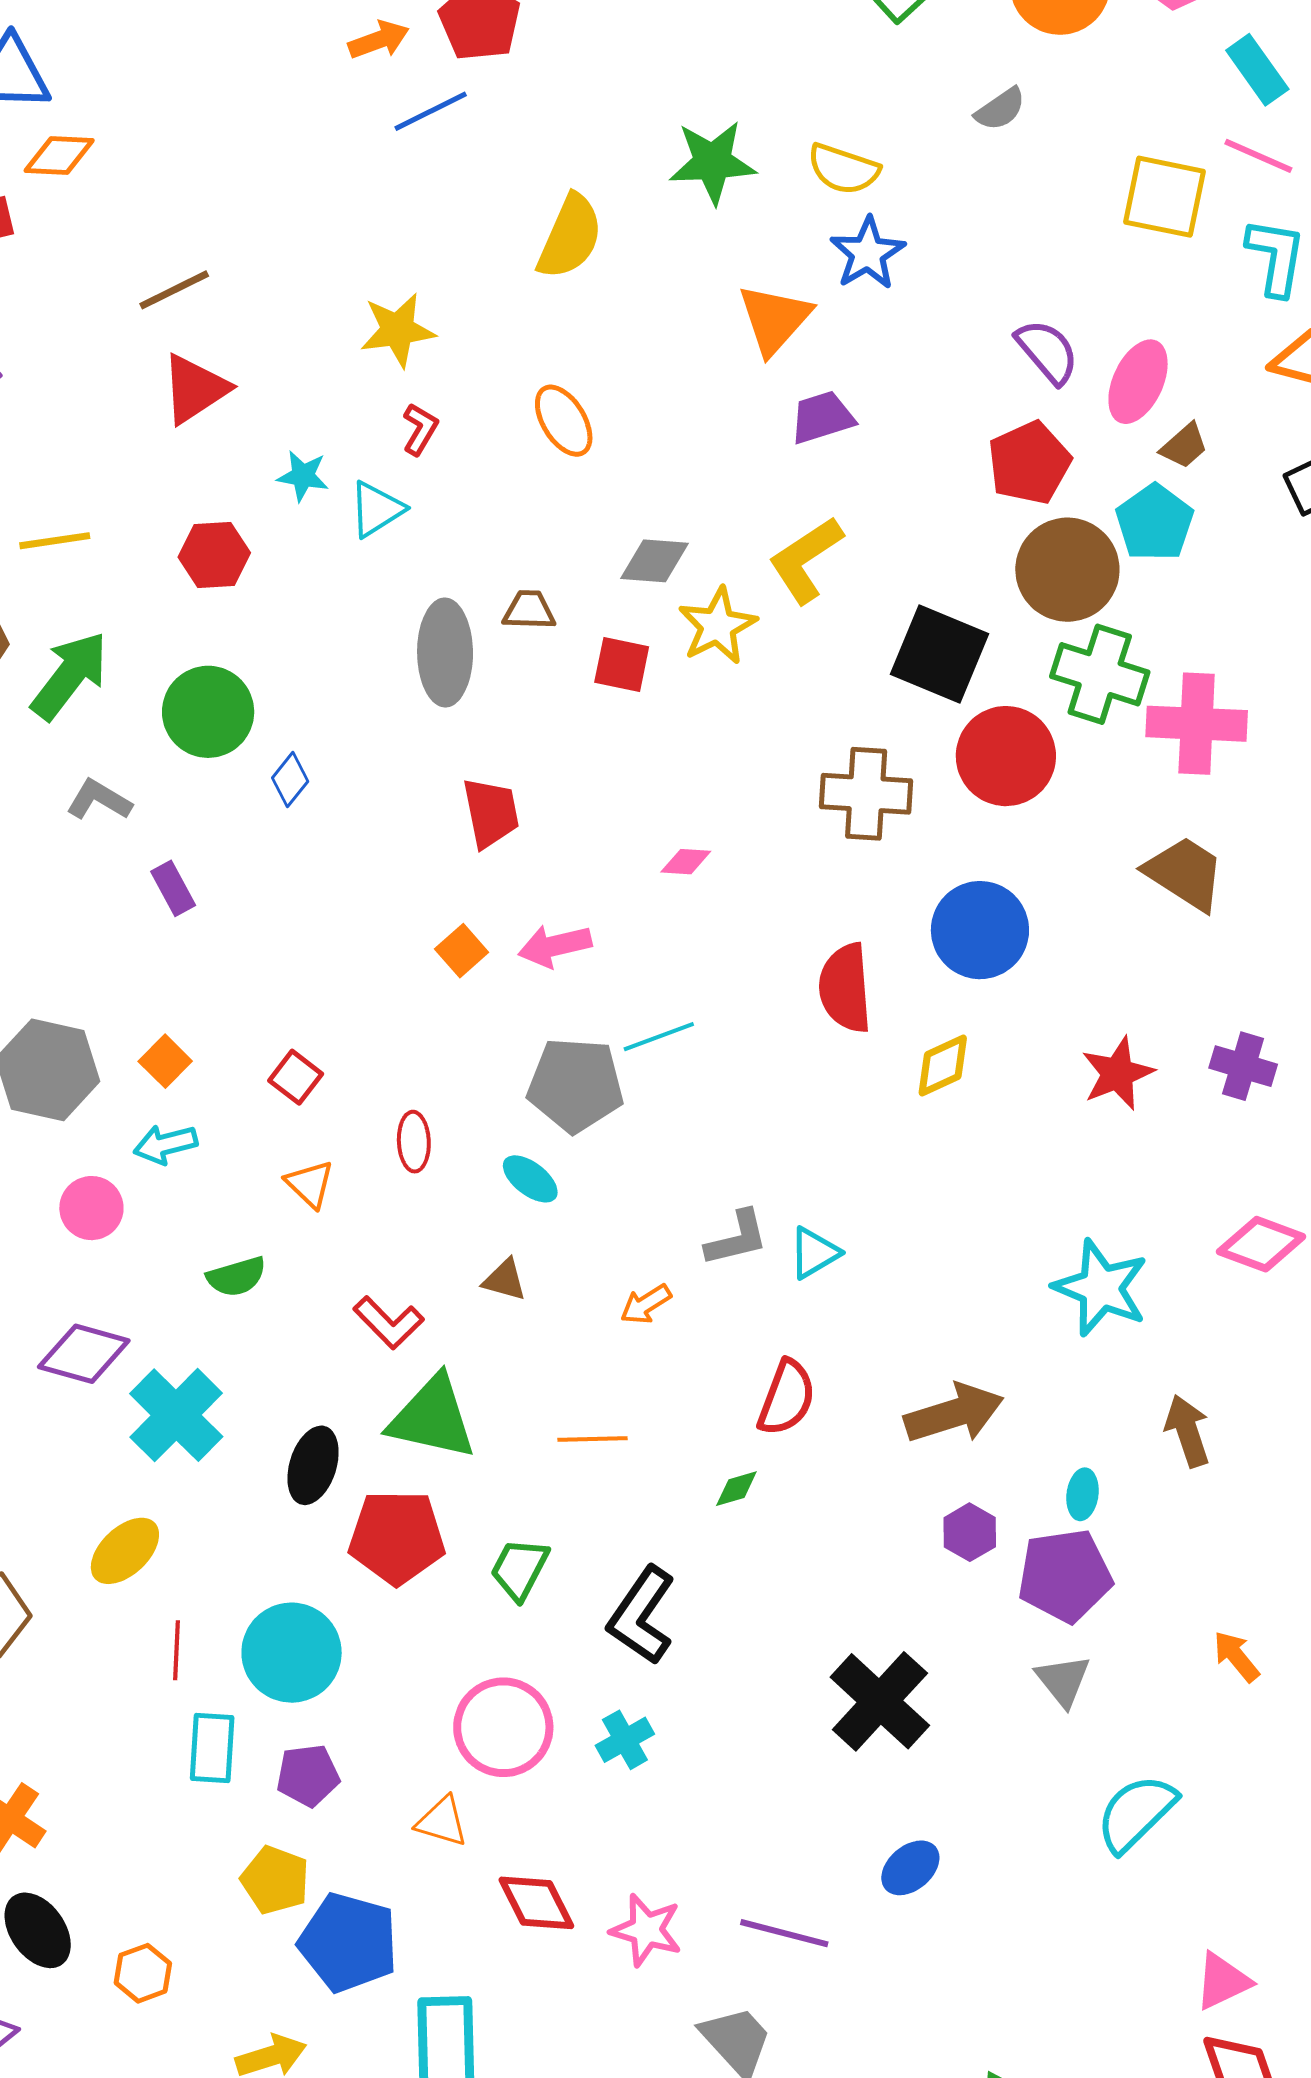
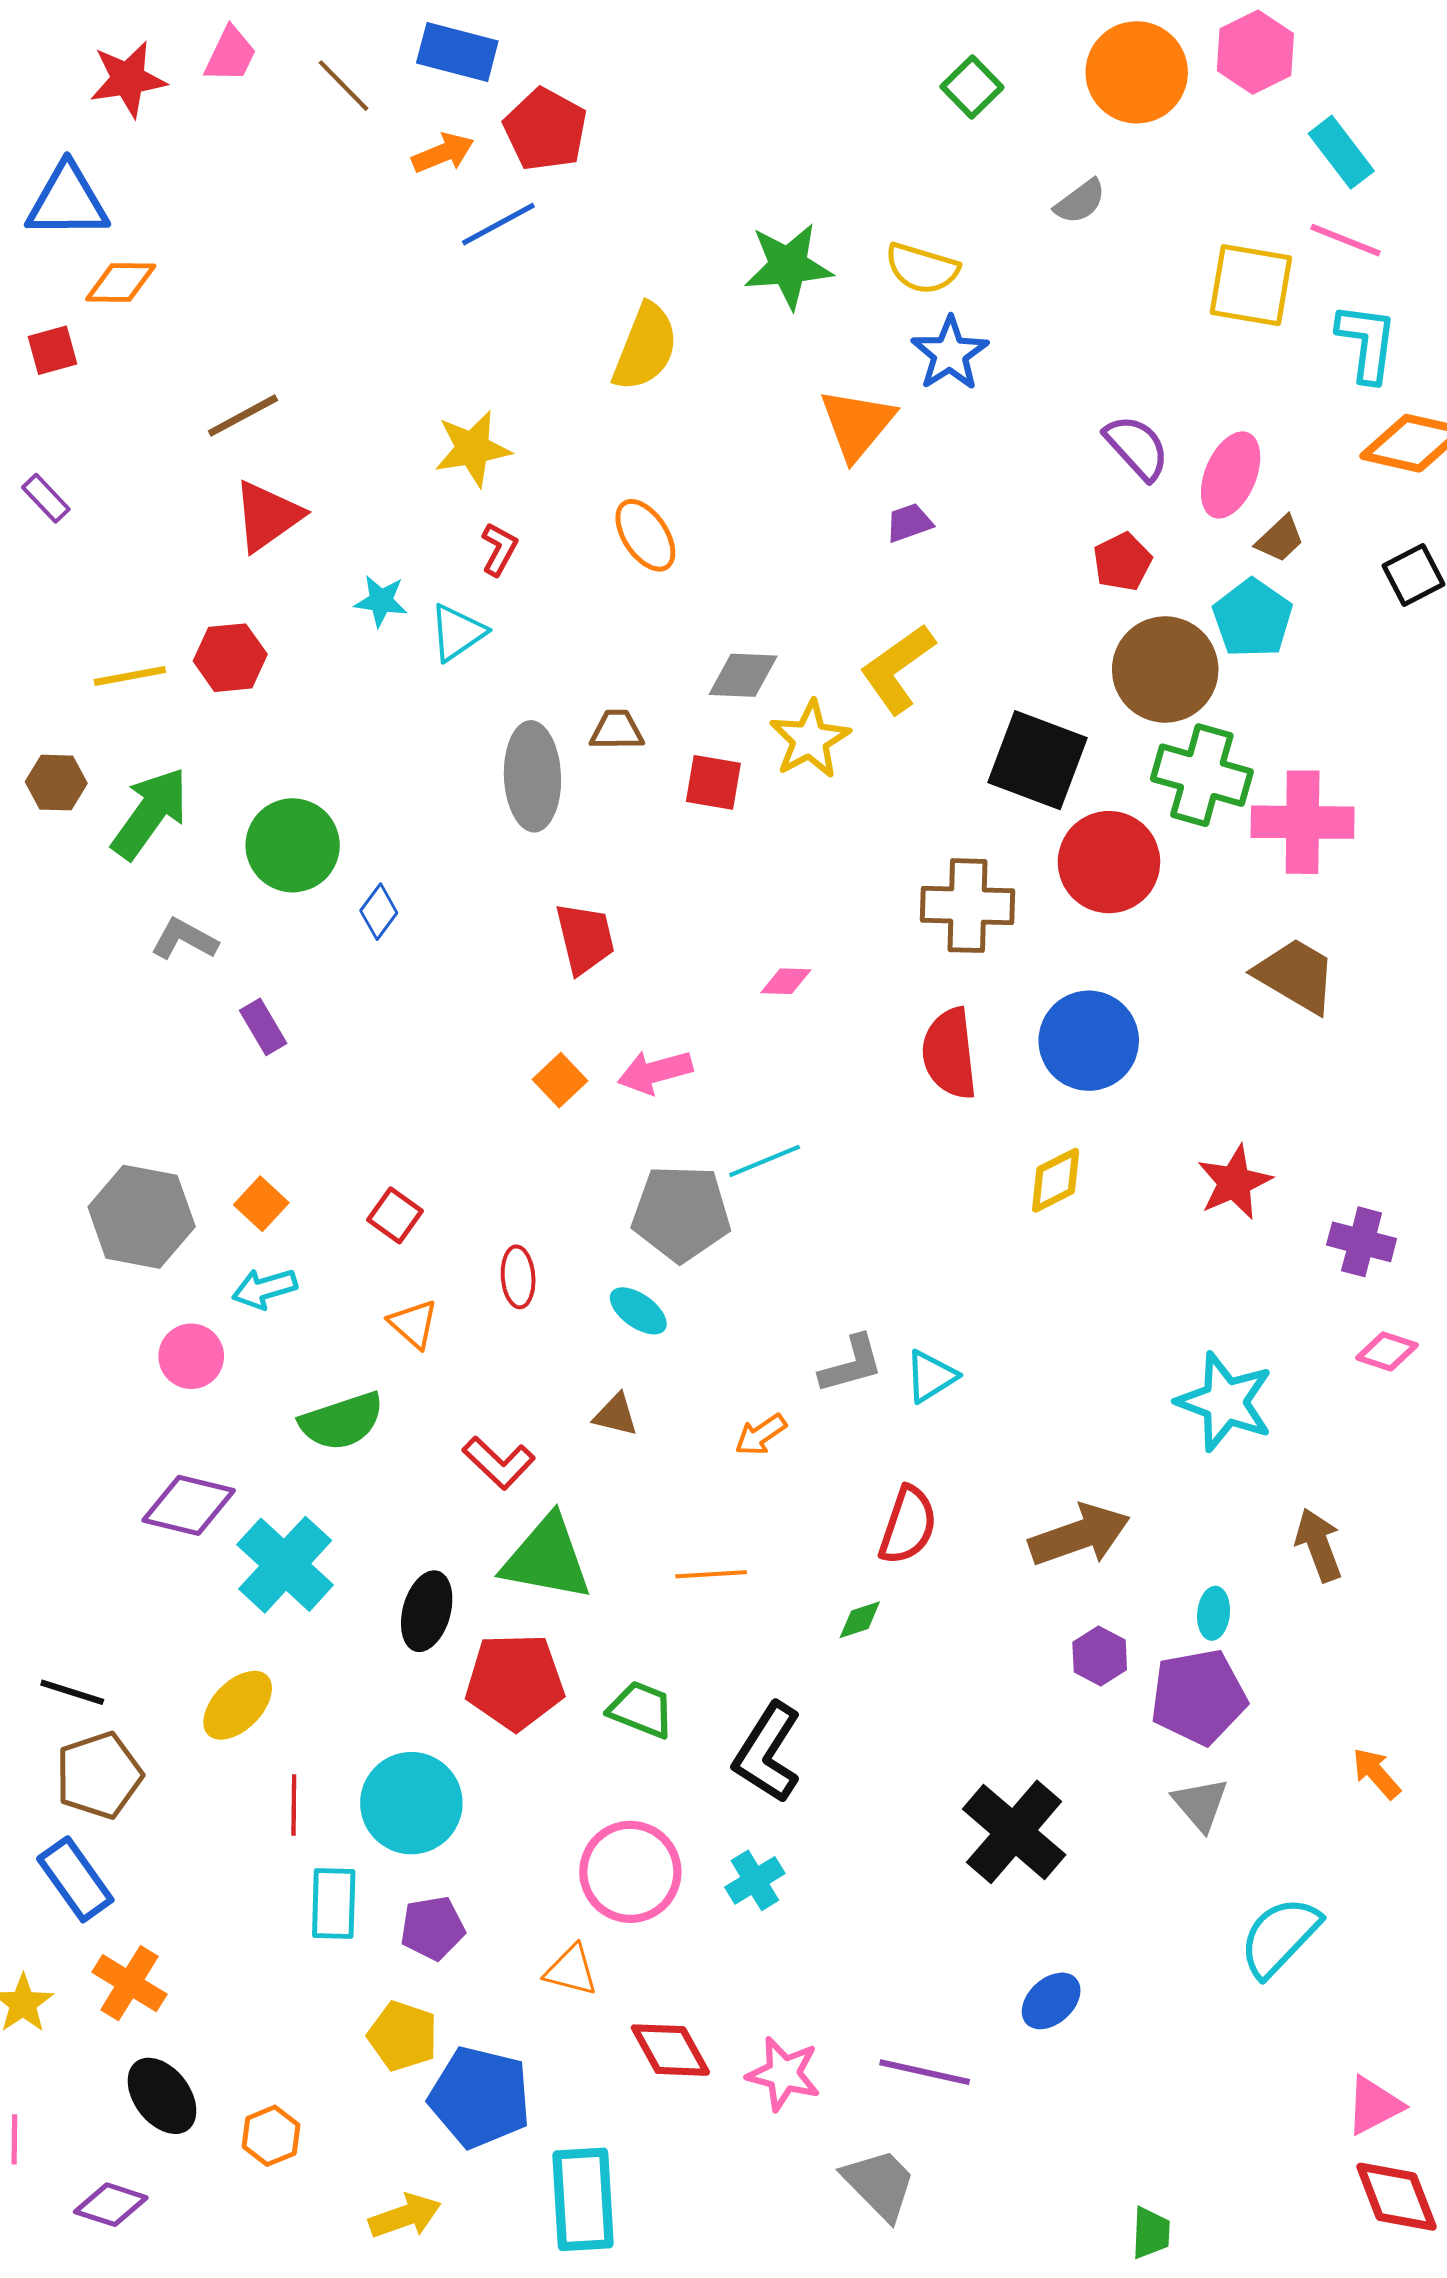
purple trapezoid: (822, 417) -> (909, 523), size x0.7
red pentagon: (1029, 463) -> (1122, 562), size x0.7
red hexagon: (214, 555) -> (230, 658), moved
red semicircle: (845, 988) -> (950, 1054), moved
purple cross: (1243, 1066) -> (1362, 1242), moved
pink diamond: (1261, 1244) -> (1387, 1351), size x0.7
green semicircle: (237, 1277) -> (342, 1421), size x1.4
green trapezoid: (520, 1569) -> (641, 1709), turned 86

